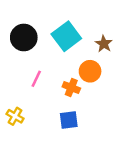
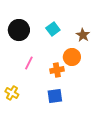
cyan square: (66, 36) -> (53, 29), size x0.6
orange cross: (71, 88) -> (57, 70), turned -32

